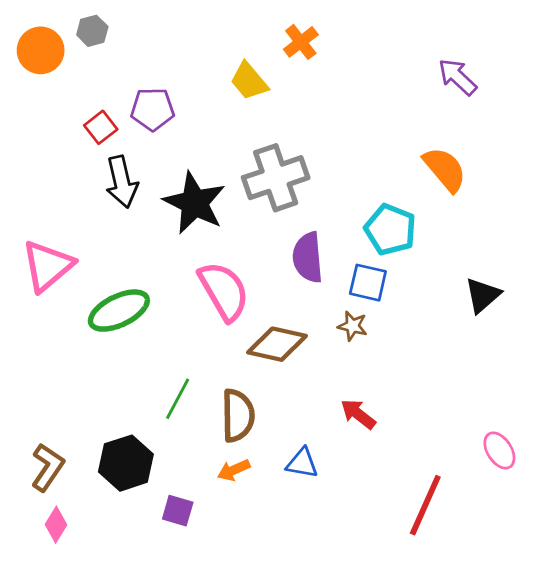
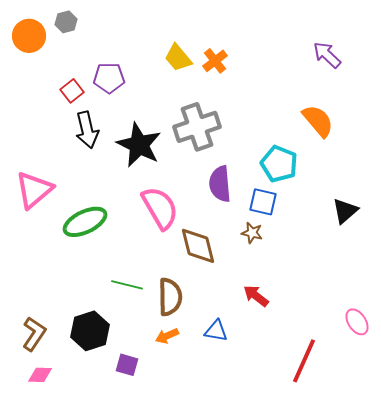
orange cross: (301, 42) -> (215, 61), moved
brown diamond: (277, 344) -> (198, 246), turned 63
green line: (178, 399) -> (127, 285), turned 76
pink diamond: (56, 525) -> (40, 375), turned 60

